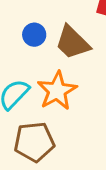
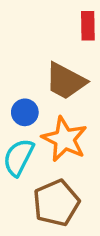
blue circle: (34, 35) -> (25, 112), moved

